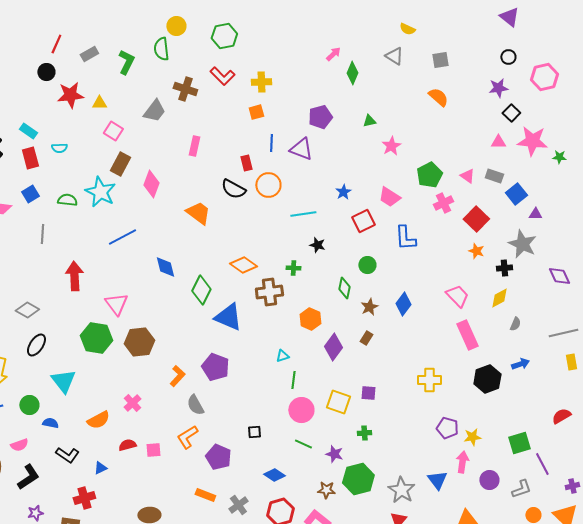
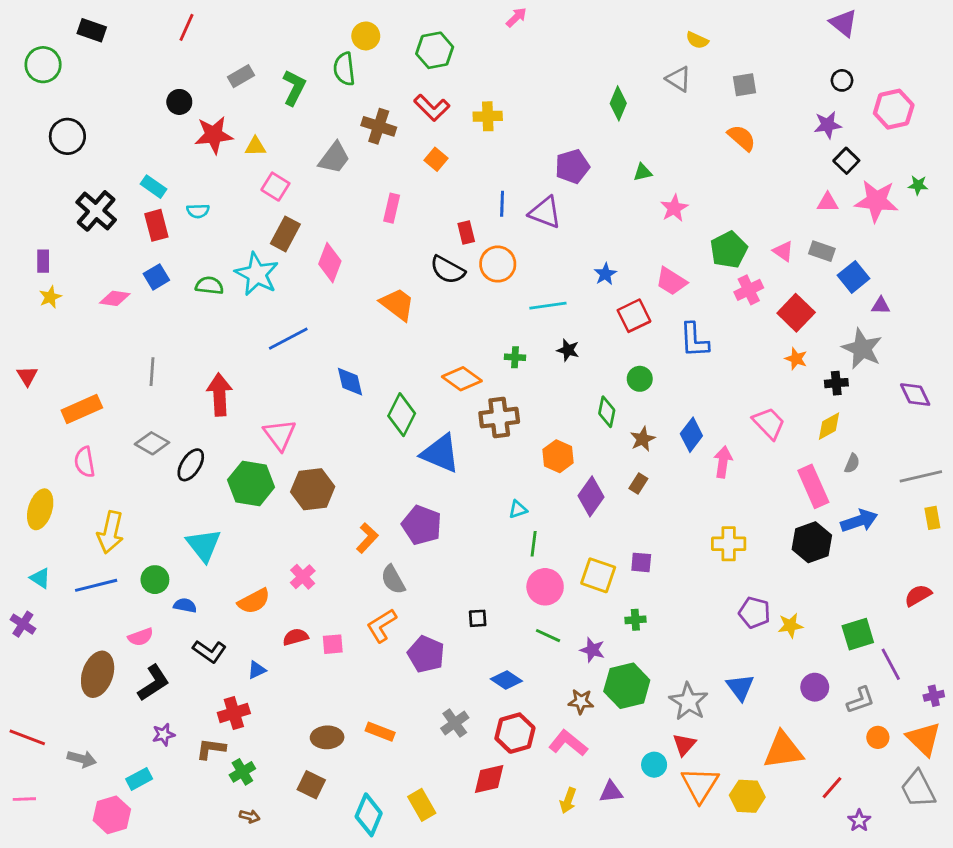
red line: (56, 44) -> (186, 27), moved
pink arrow: (333, 54) -> (516, 17), moved
orange square: (256, 112) -> (436, 159), moved, turned -35
green star: (559, 157) -> (918, 185), moved
gray line: (42, 234) -> (152, 372), moved
green cross: (293, 268) -> (515, 357), moved
pink rectangle: (467, 335) -> (813, 486), moved
black ellipse: (36, 345) -> (191, 465), moved
blue arrow: (520, 364) -> (859, 521), size x1.4
pink arrow: (462, 462) -> (723, 462), moved
orange rectangle: (205, 495) -> (380, 732), moved

